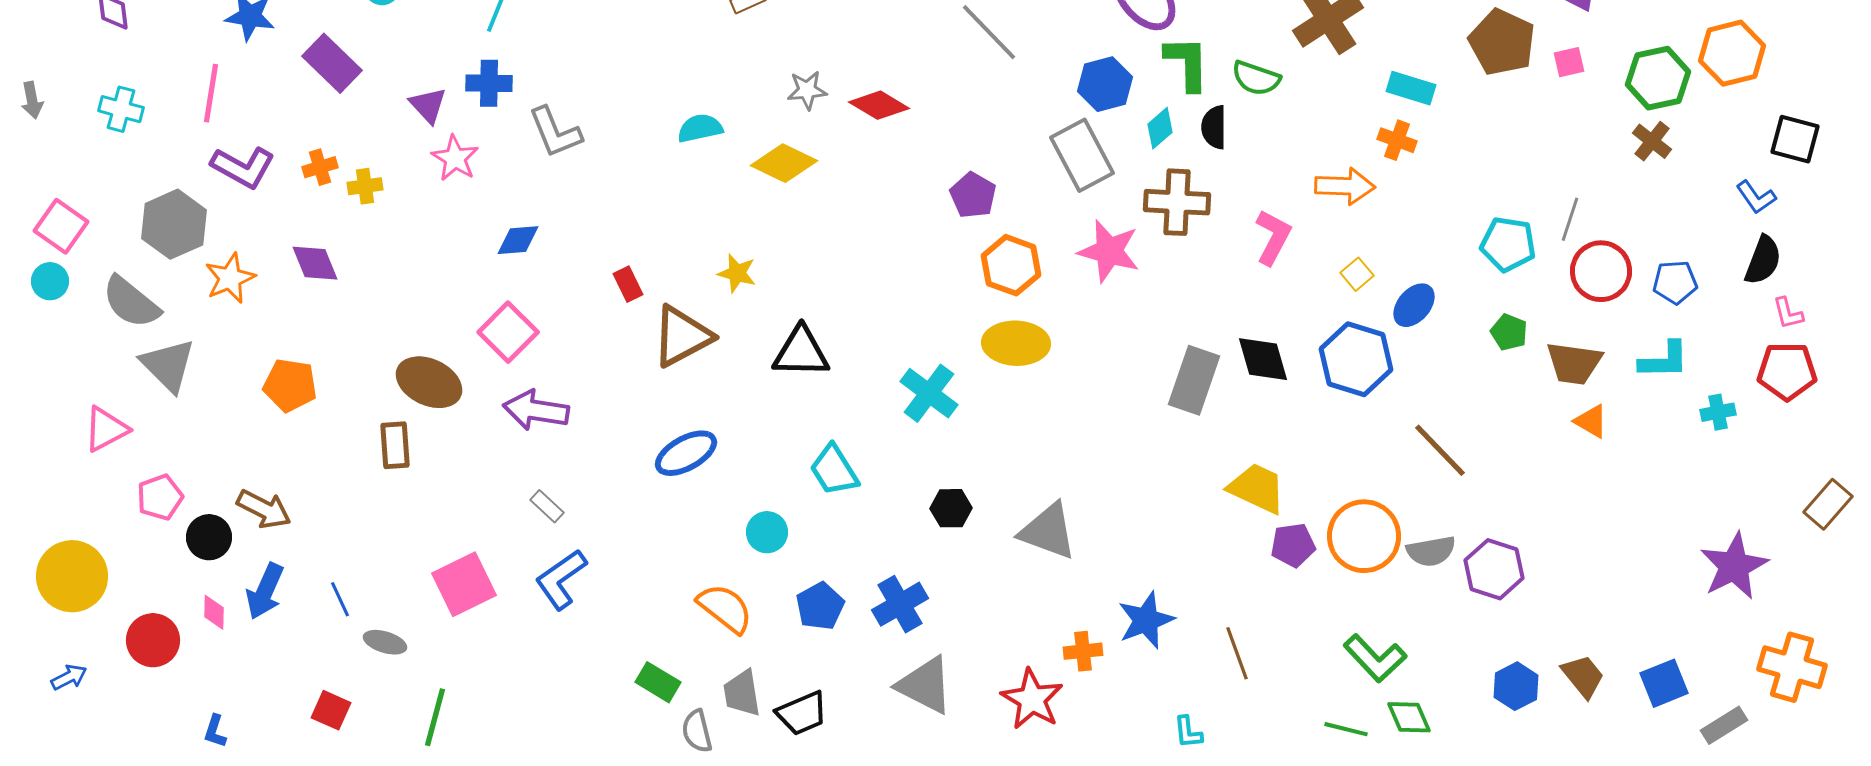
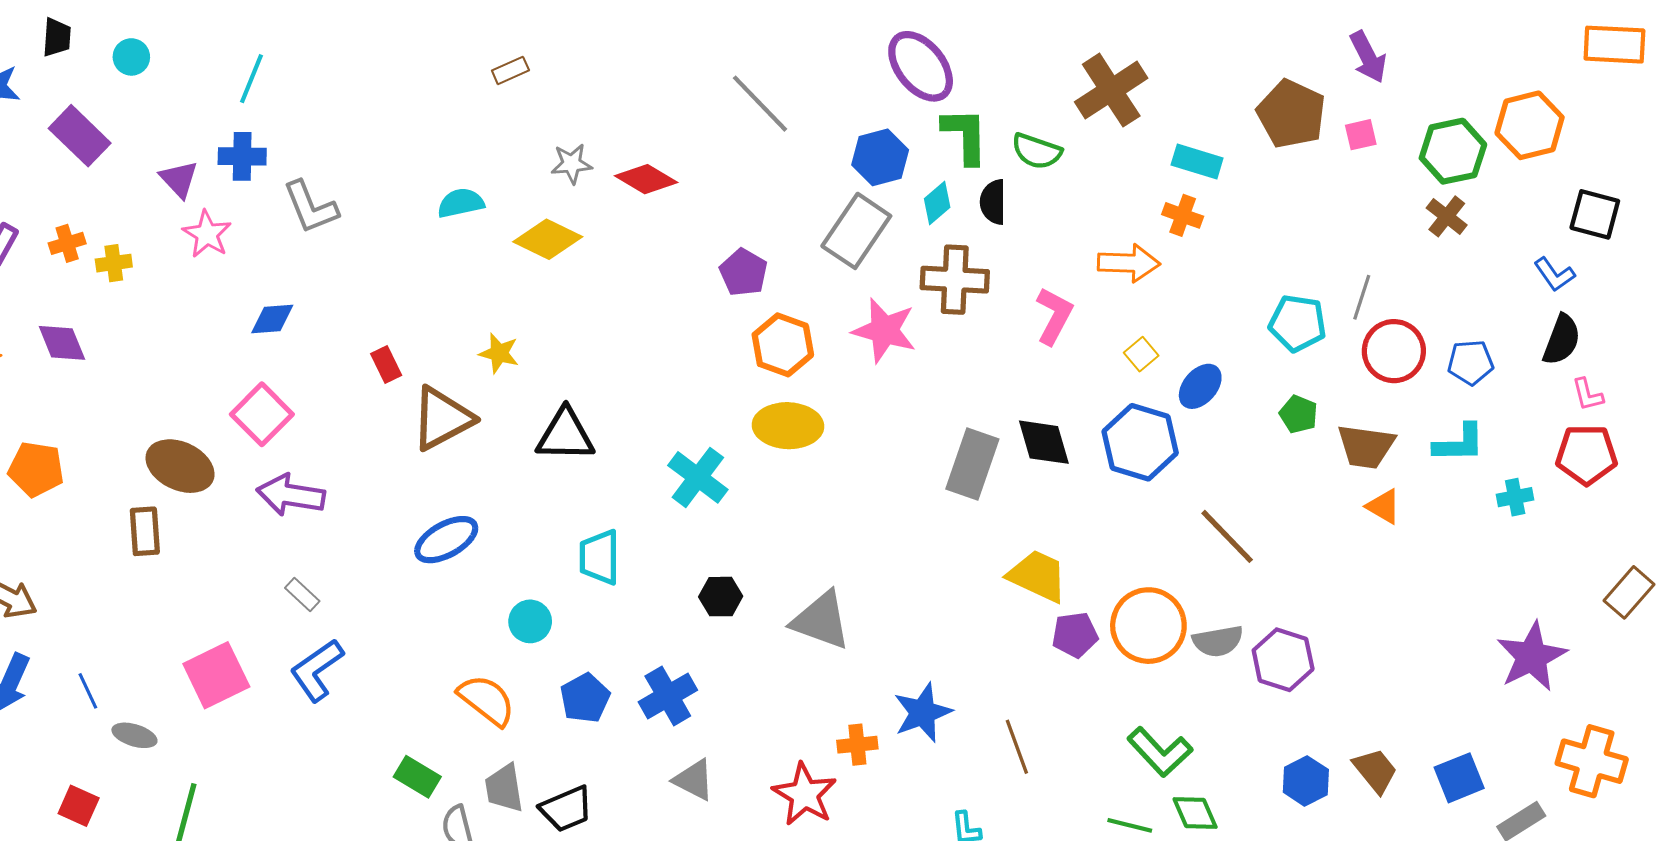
gray rectangle: (1082, 155) -> (856, 231), turned 62
cyan trapezoid: (834, 470) -> (599, 557), turned 32
gray triangle: (925, 685) -> (694, 780), size x0.7

